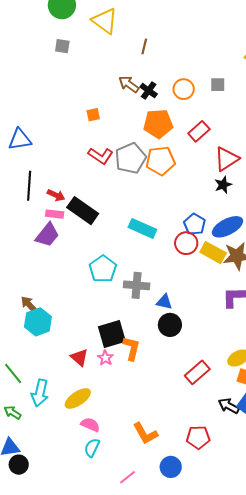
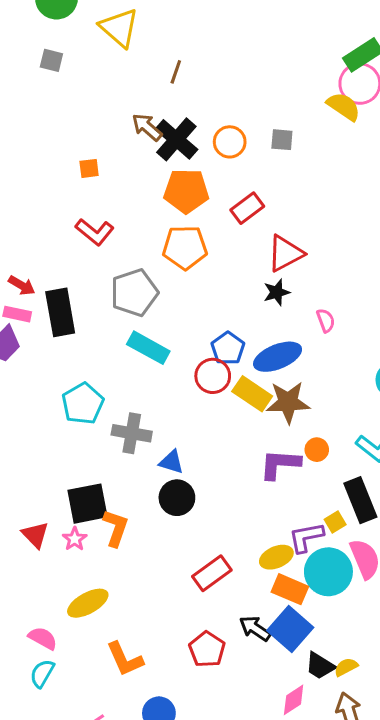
black cross: (149, 91) -> (176, 139), size x1.6
gray pentagon: (131, 158) -> (134, 293), moved
black rectangle: (83, 211) -> (60, 312), turned 40
yellow ellipse: (78, 398) -> (88, 603), moved
red pentagon: (198, 437) -> (207, 649), moved, turned 30

